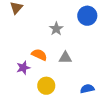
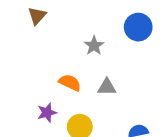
purple star: (23, 68) -> (47, 113), moved

